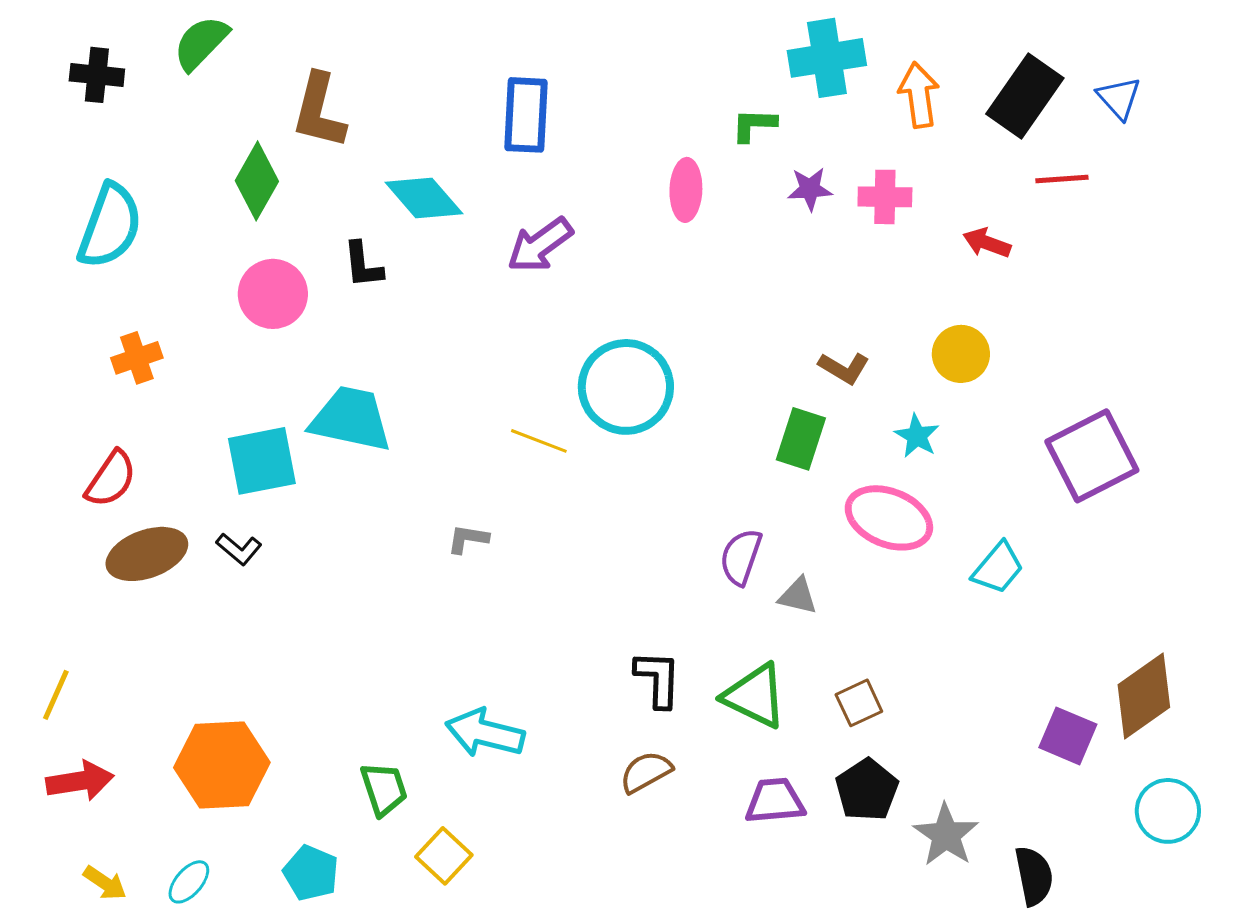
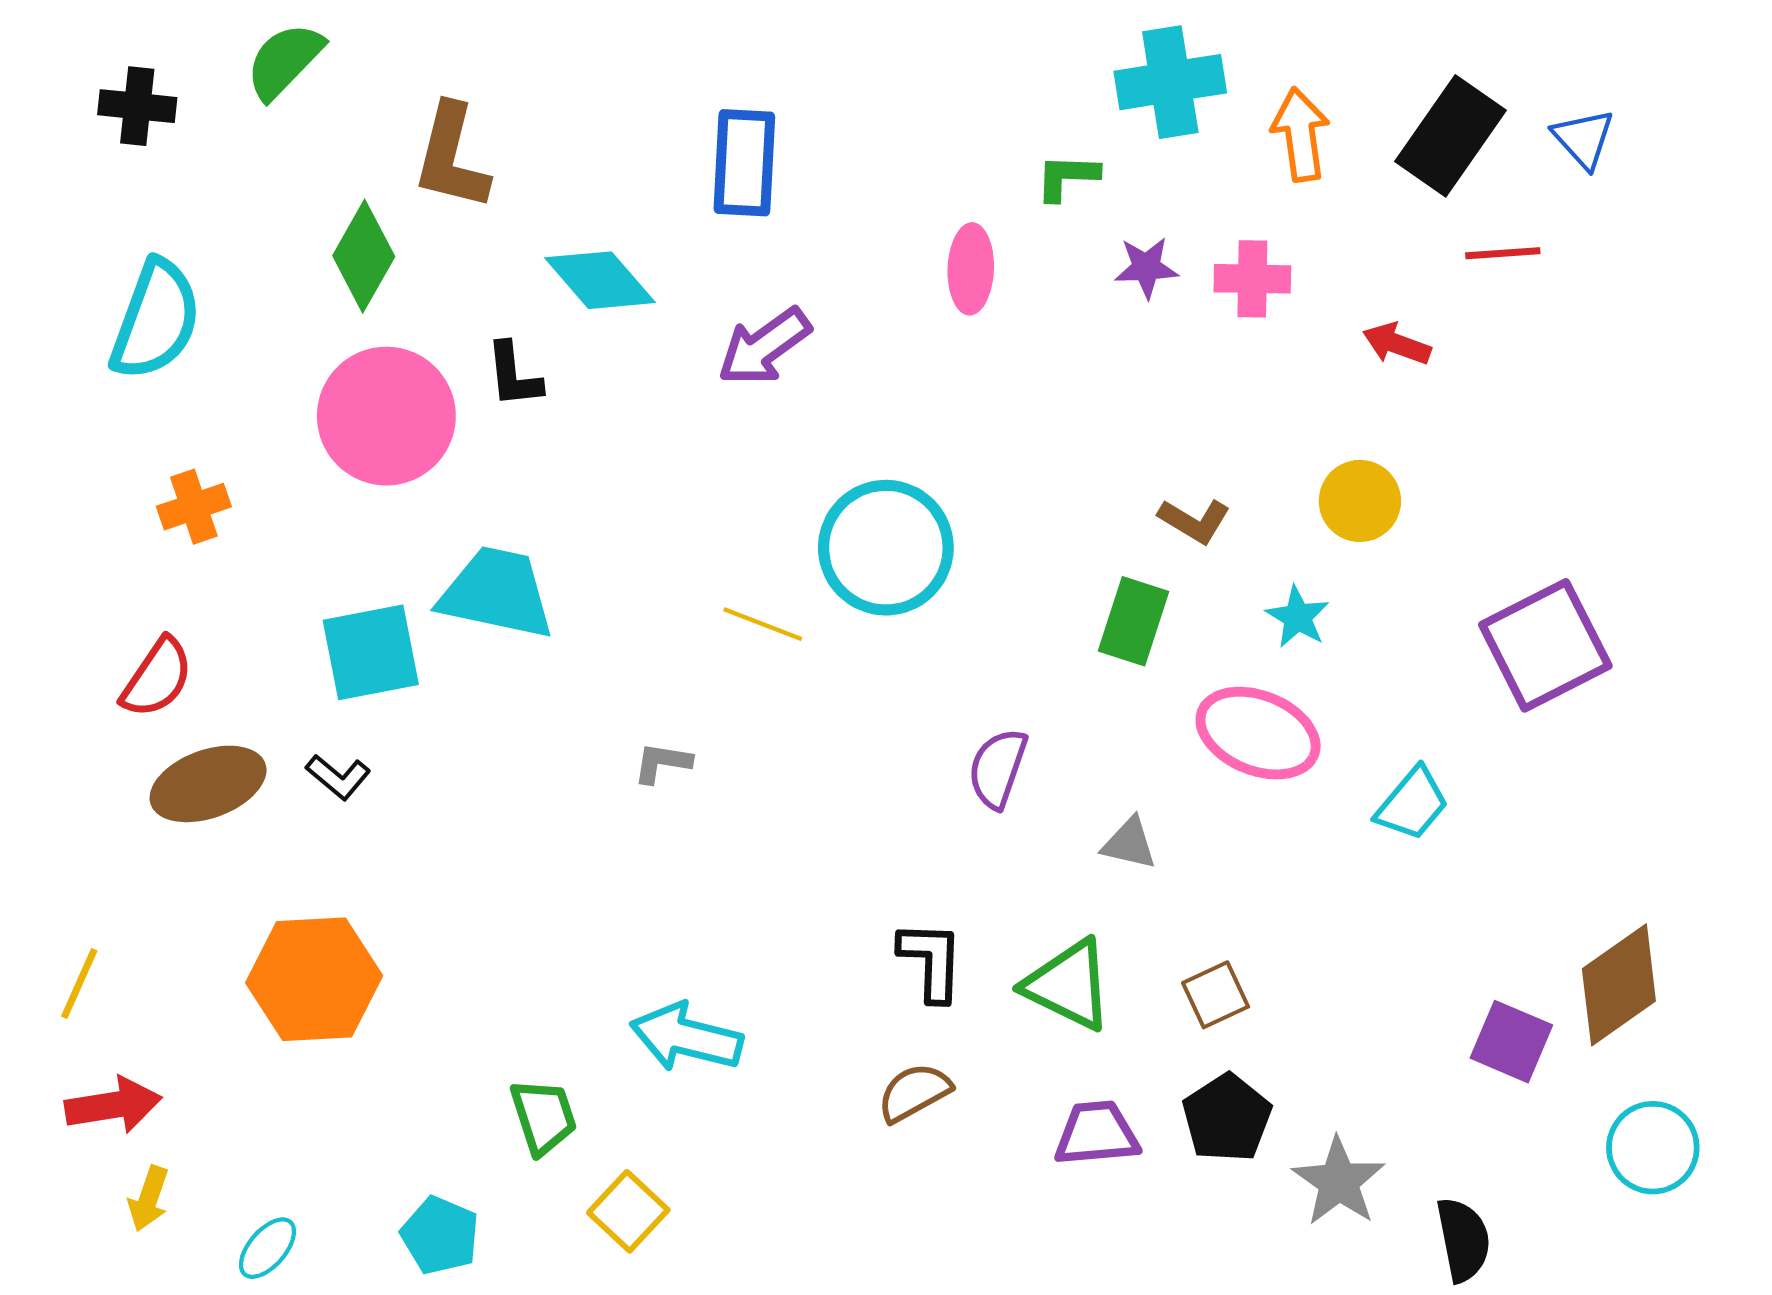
pink circle: (273, 294) -> (386, 416), size x1.4
purple semicircle: (741, 557) -> (998, 768), moved
orange hexagon: (222, 765) -> (314, 979), moved
yellow arrow: (105, 883) -> (149, 1199), moved, turned 75

